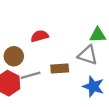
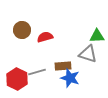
brown circle: (14, 56) -> (22, 30), moved
blue star: (93, 86) -> (70, 78), moved

